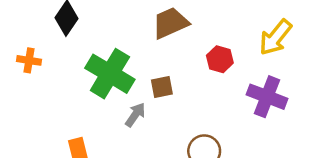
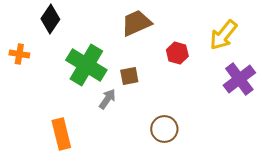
purple cross: (267, 97) -> (239, 79), moved, turned 32

